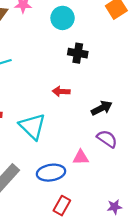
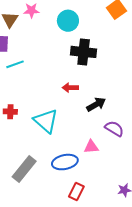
black cross: (78, 53) -> (84, 52), size x1.4
black arrow: (102, 108) -> (96, 104), moved

